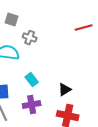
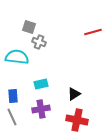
gray square: (12, 20) -> (29, 27), moved
cyan rectangle: (32, 80) -> (41, 84), turned -64

